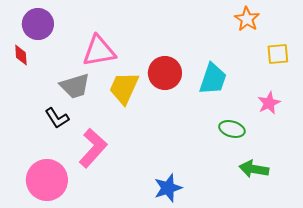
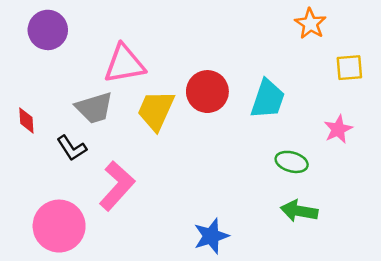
red diamond: (21, 55) -> (26, 120), moved
green arrow: (254, 169) -> (299, 211), moved

